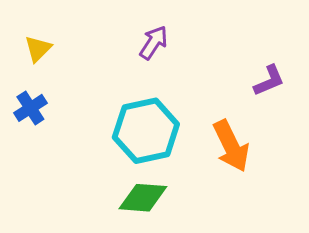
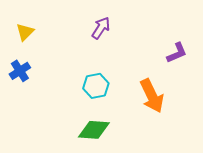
cyan hexagon: (146, 131) -> (96, 86), size x0.6

